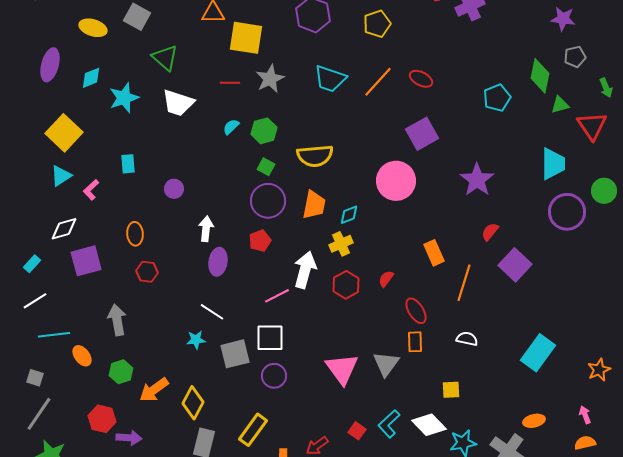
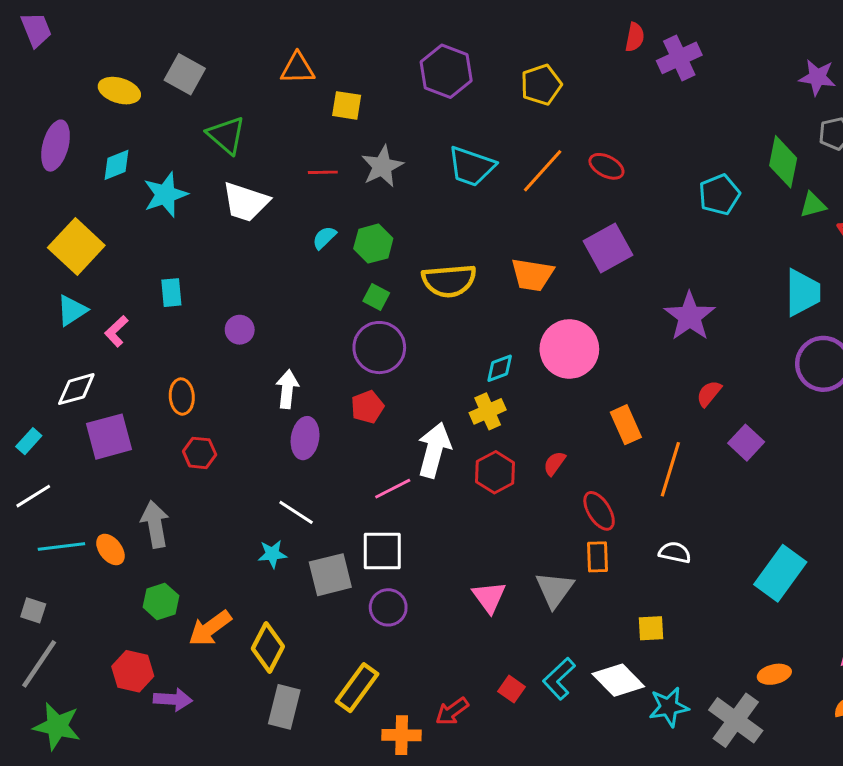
yellow square: (246, 38) -> (347, 105), size x0.6
pink circle: (396, 181) -> (569, 349), moved
orange trapezoid: (314, 205) -> (532, 275), moved, turned 88
purple square: (515, 265) -> (746, 443), size x0.7
orange ellipse: (82, 356) -> (110, 549), moved
pink triangle: (342, 369) -> (489, 597), size x0.7

